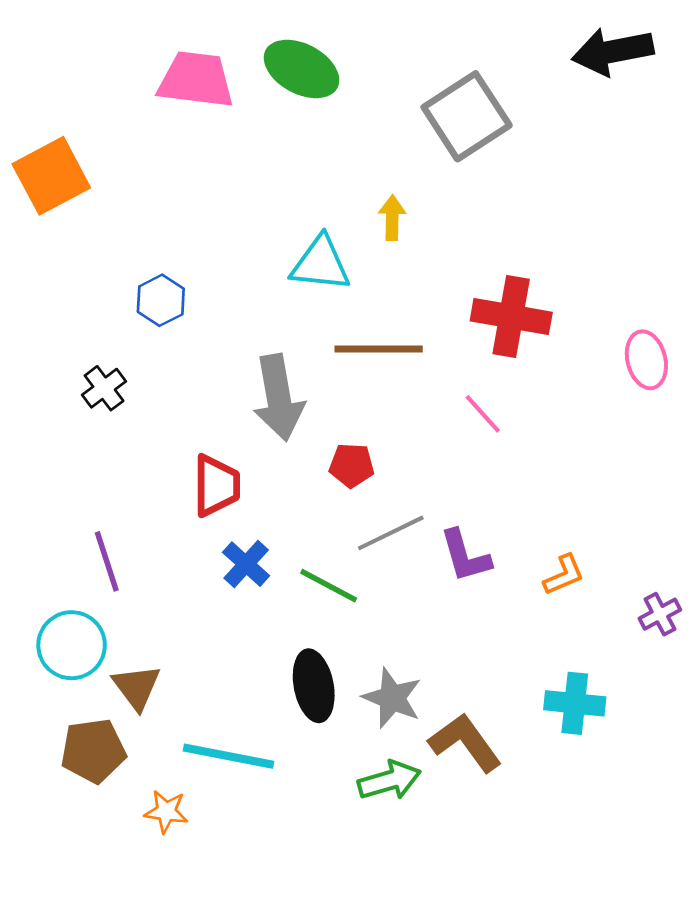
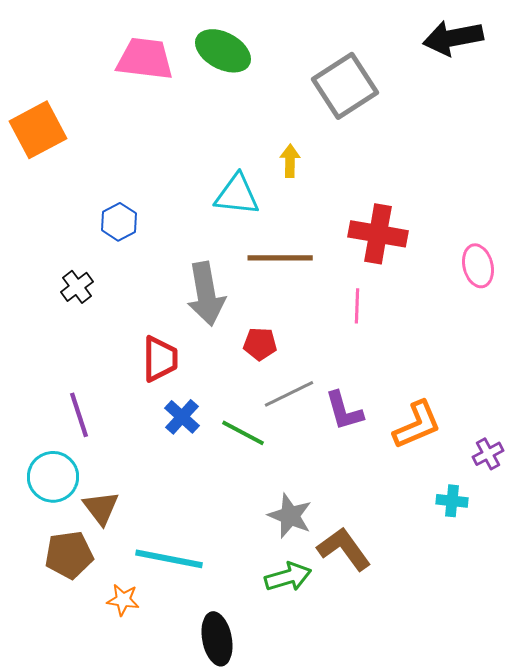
pink line: (483, 414) -> (357, 306), turned 44
orange L-shape: (564, 575) -> (417, 425), size x1.6
black ellipse: (314, 686) -> (217, 639), moved
cyan cross: (575, 703) -> (452, 501), moved, size x0.7

